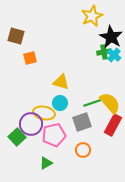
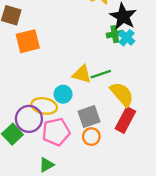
orange square: (30, 58) -> (28, 41), size x1.5
yellow triangle: (61, 82) -> (82, 74), moved
green line: (92, 103) -> (101, 74), moved
orange circle: (83, 150) -> (91, 137), moved

